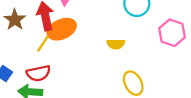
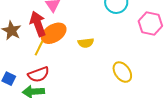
yellow semicircle: (116, 44) -> (86, 43), moved

